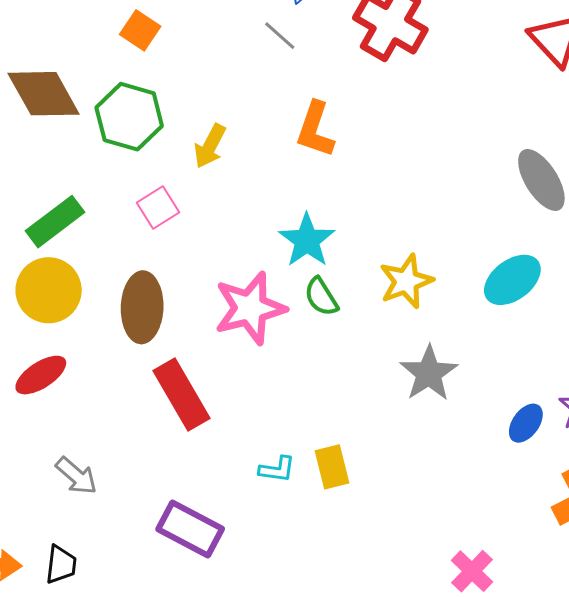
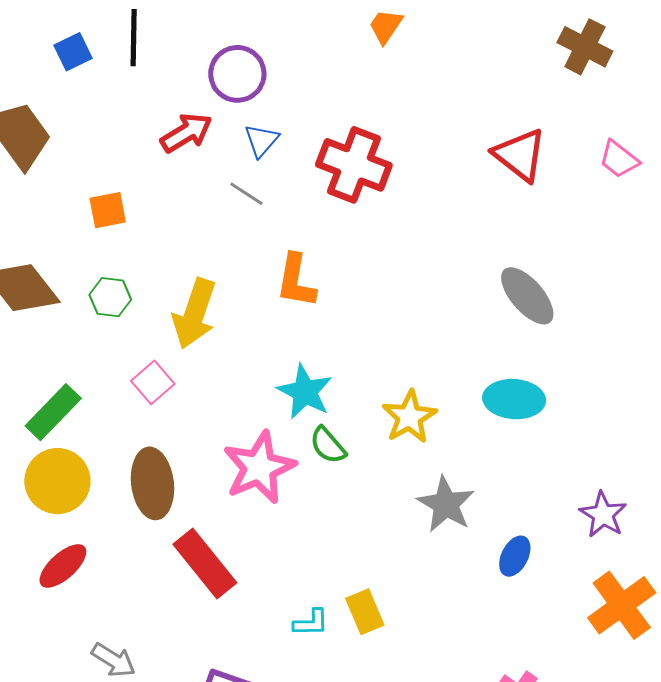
orange square: (140, 30) -> (108, 210), turned -36
green hexagon: (129, 117) -> (110, 297), size x0.6
yellow arrow: (210, 146) -> (195, 314), size x1.5
cyan ellipse: (512, 280) -> (514, 399), turned 50
blue ellipse: (526, 423) -> (515, 556), moved

